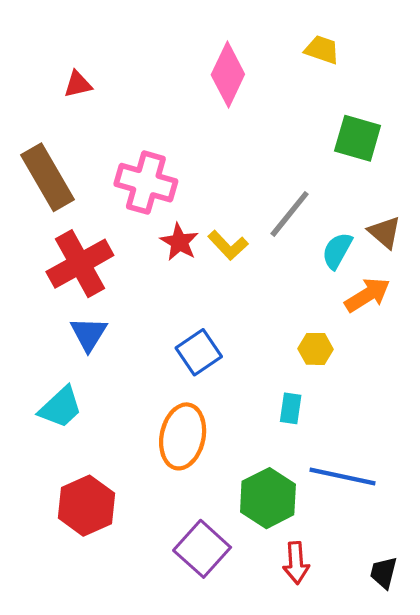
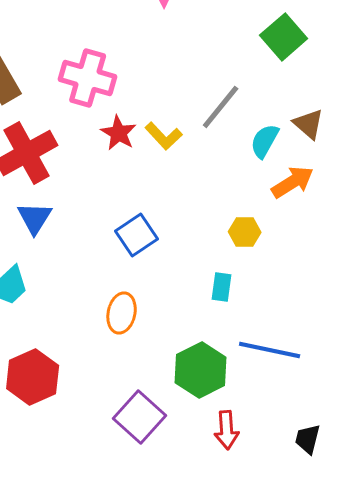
green square: (358, 138) -> (284, 37), turned 33
orange ellipse: (183, 436) -> (122, 313), size x0.7

